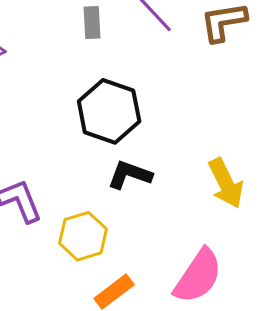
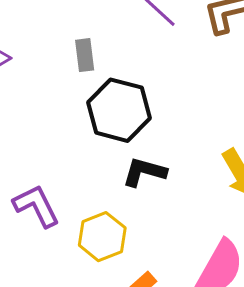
gray rectangle: (92, 23) -> (85, 55), moved

